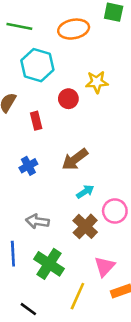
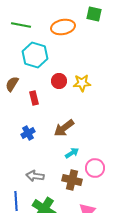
yellow star: (97, 82) -> (82, 83), moved
brown cross: (85, 226) -> (72, 180), turned -30

